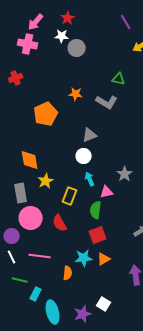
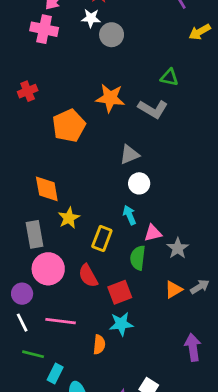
red cross: (16, 78) -> (28, 91), moved
orange star: (76, 94) -> (110, 98), size x1.5
white circle: (84, 156) -> (139, 183), moved
gray star: (125, 174) -> (178, 248), moved
red square: (98, 235) -> (120, 292), moved
orange triangle: (104, 259) -> (174, 289), moved

